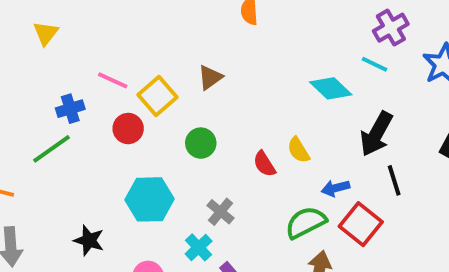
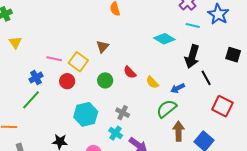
cyan line: (375, 64) -> (193, 25), moved
yellow semicircle: (298, 150) -> (152, 82), moved
red semicircle: (264, 164) -> (130, 72), moved
red square: (361, 224) -> (222, 106), moved

